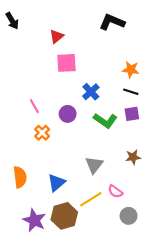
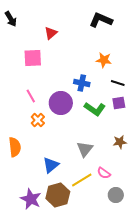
pink square: (66, 63) -> (33, 58), moved
orange star: (131, 70) -> (104, 60), moved
blue cross: (91, 92) -> (82, 83), turned -35
purple circle: (68, 114) -> (61, 103), size x1.5
orange semicircle: (20, 177) -> (15, 147), moved

